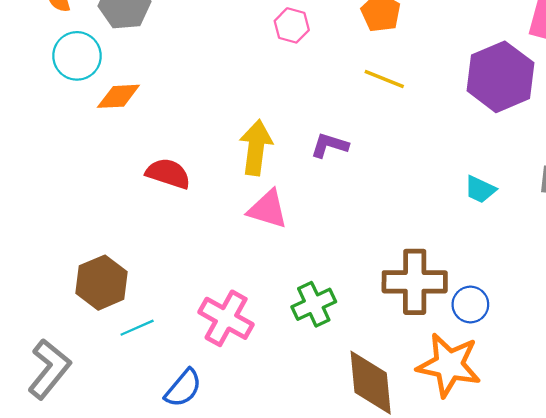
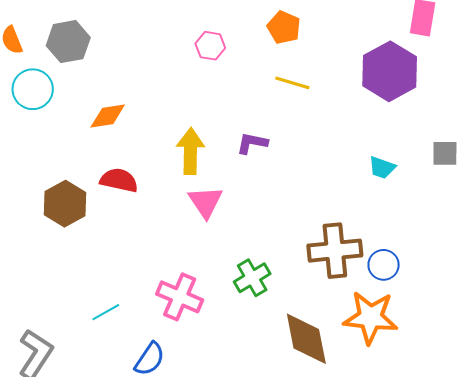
orange diamond: (118, 96) -> (108, 116), moved
pink triangle: (268, 209) -> (206, 202), turned 45
brown hexagon: (102, 283) -> (65, 204), moved

